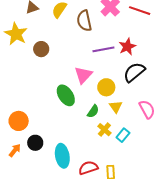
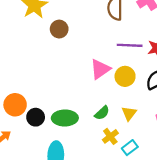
yellow circle: (106, 87) -> (125, 76), moved
green ellipse: (66, 95) -> (65, 118), moved, turned -70
black circle: (35, 143) -> (36, 117), moved

